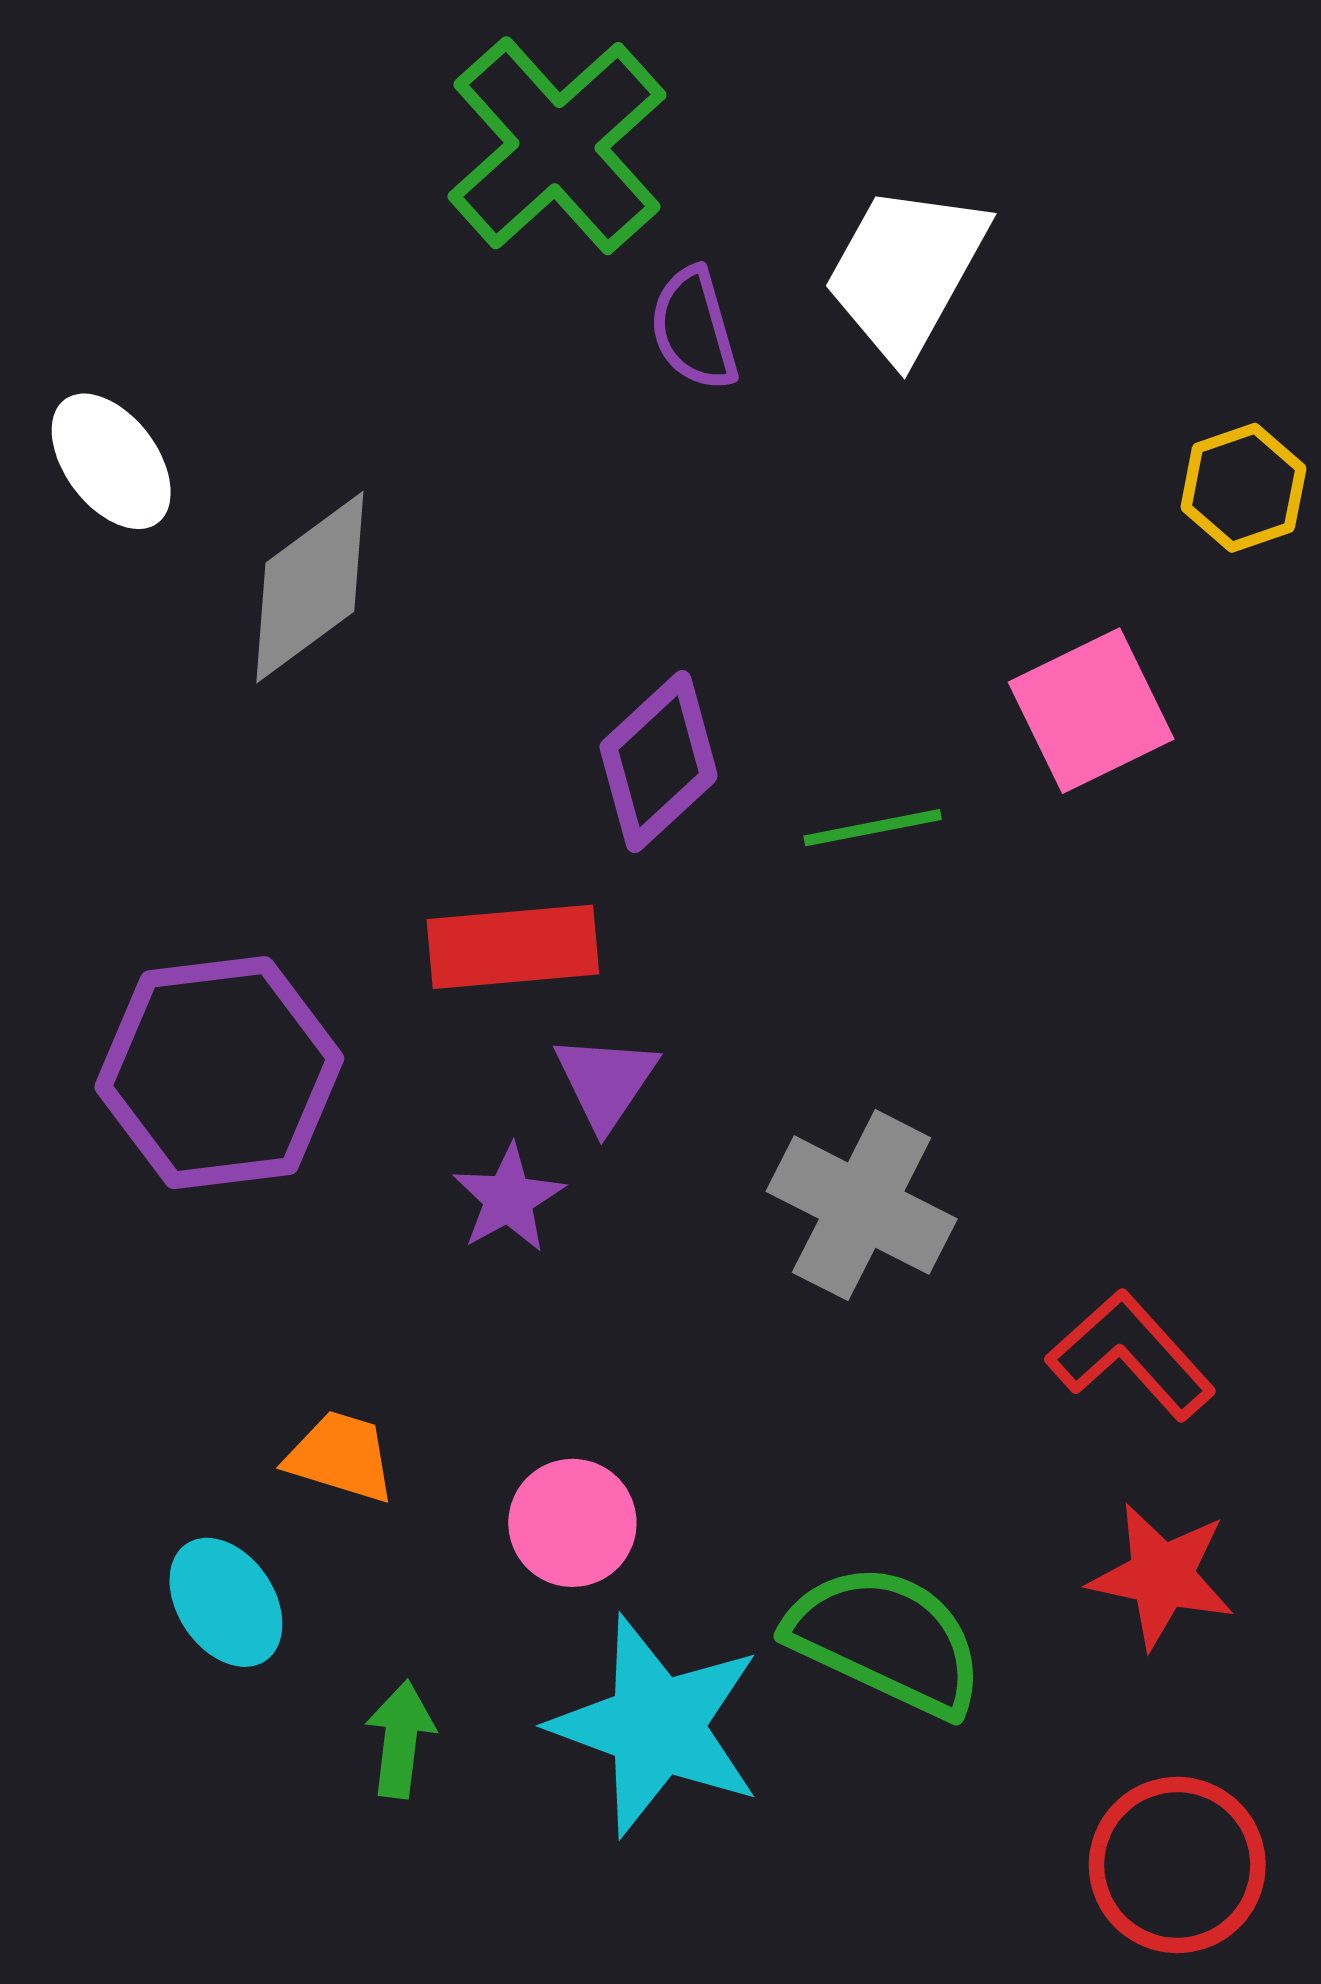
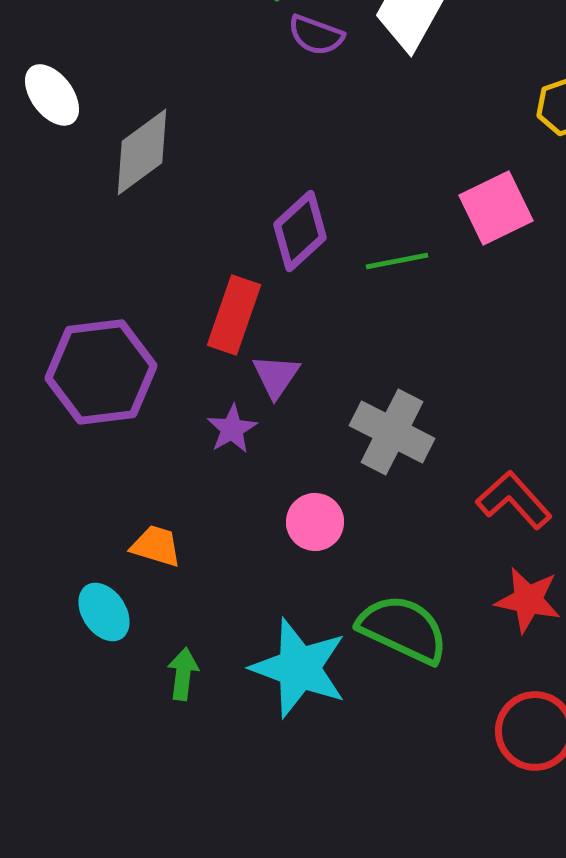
purple semicircle: (694, 329) -> (316, 35), turned -54
red rectangle: (513, 947) -> (234, 315), turned -66
pink circle: (572, 1523) -> (315, 522), moved

